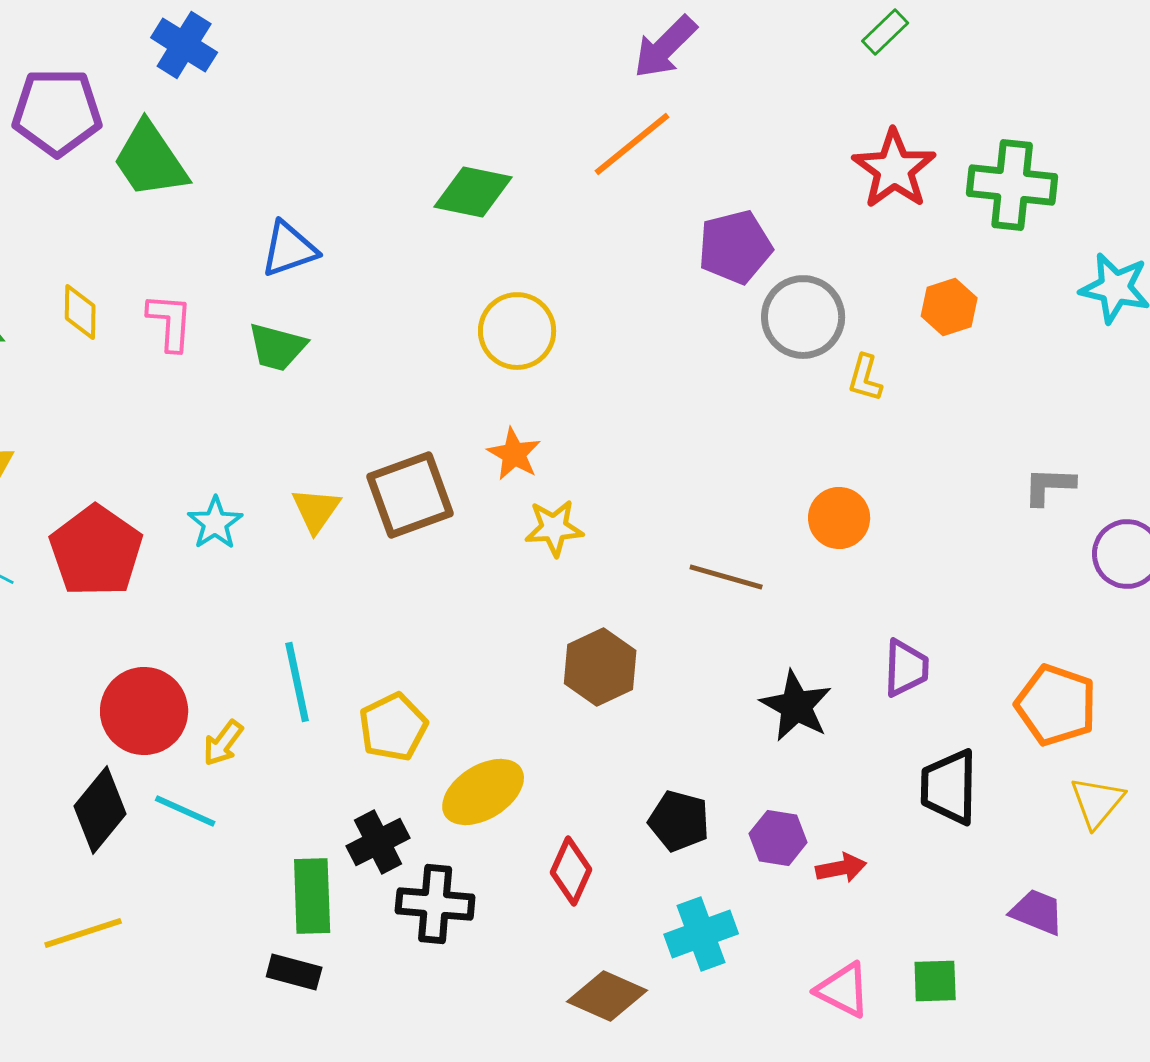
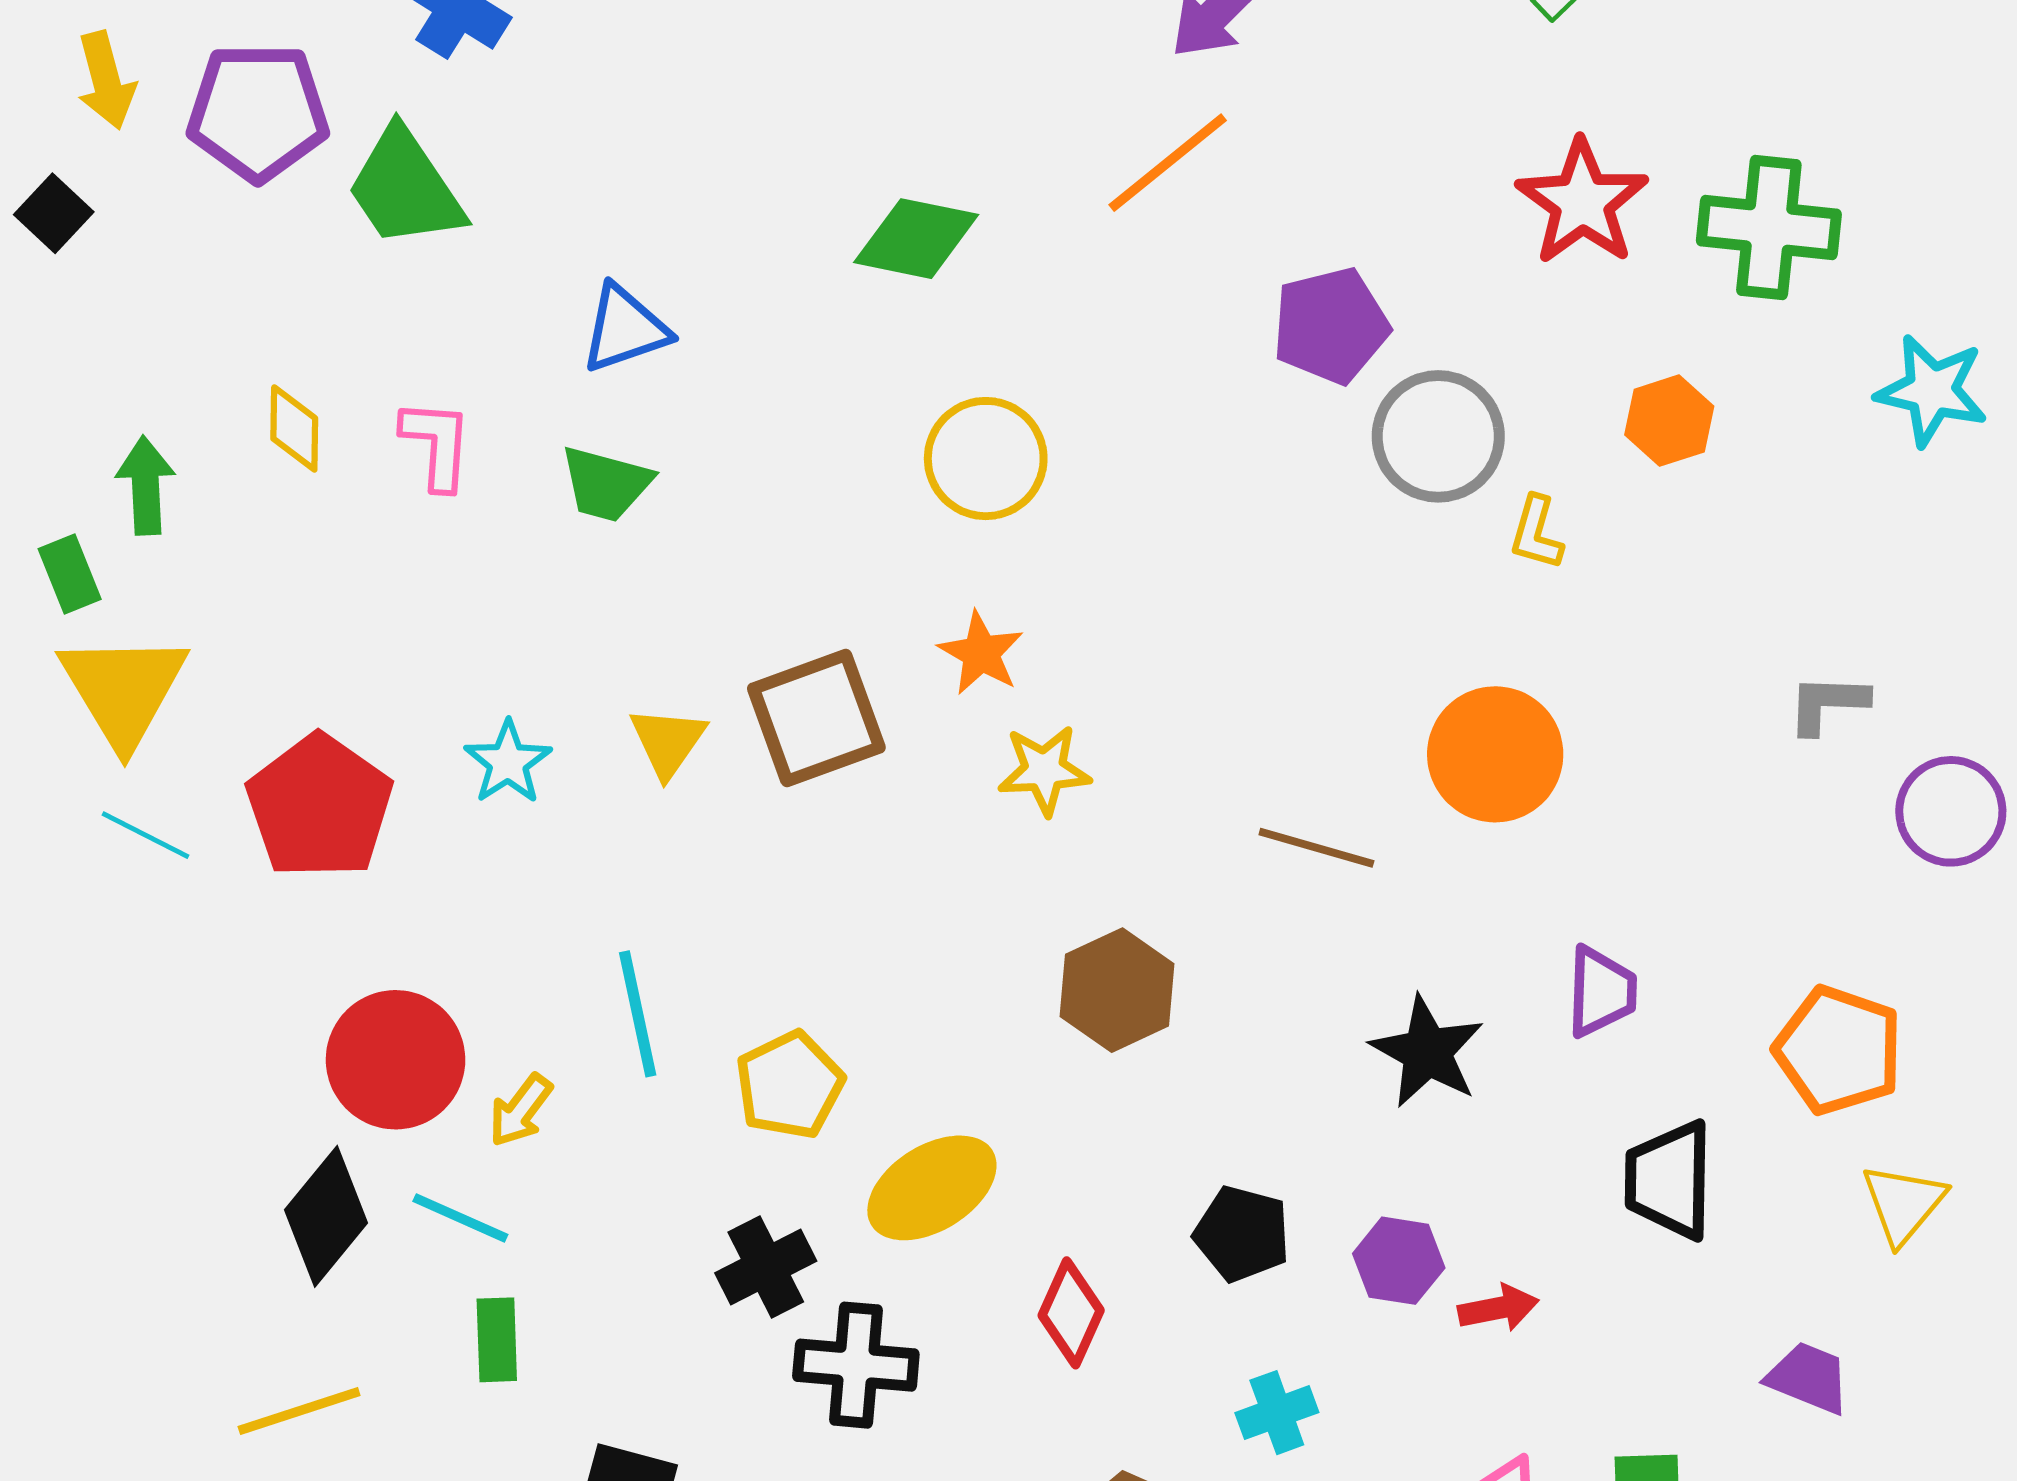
orange circle: (839, 518) -> (1495, 754), size x1.4
green rectangle: (312, 896) -> (497, 1340), moved, size x0.7
cyan cross: (701, 934) -> (1277, 1413), size x0.7

